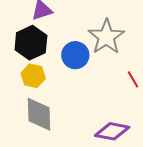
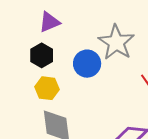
black hexagon: (31, 43) -> (42, 55), size x0.7

